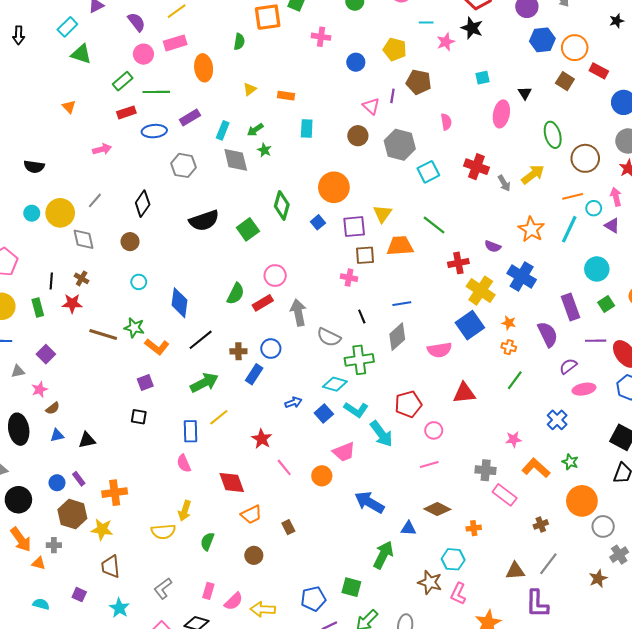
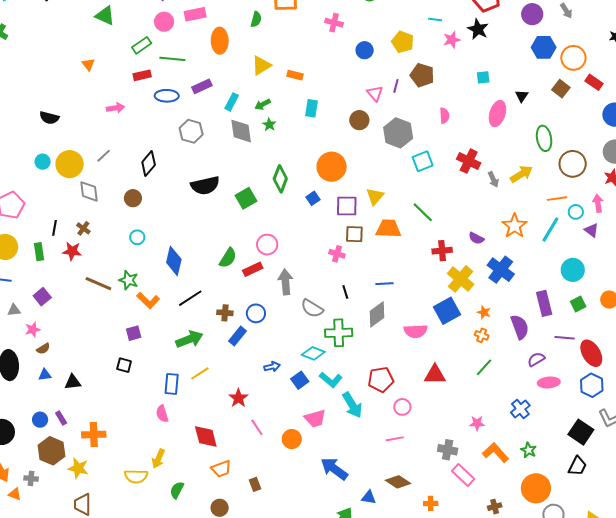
yellow triangle: (250, 89) -> (261, 65), size x1.5

